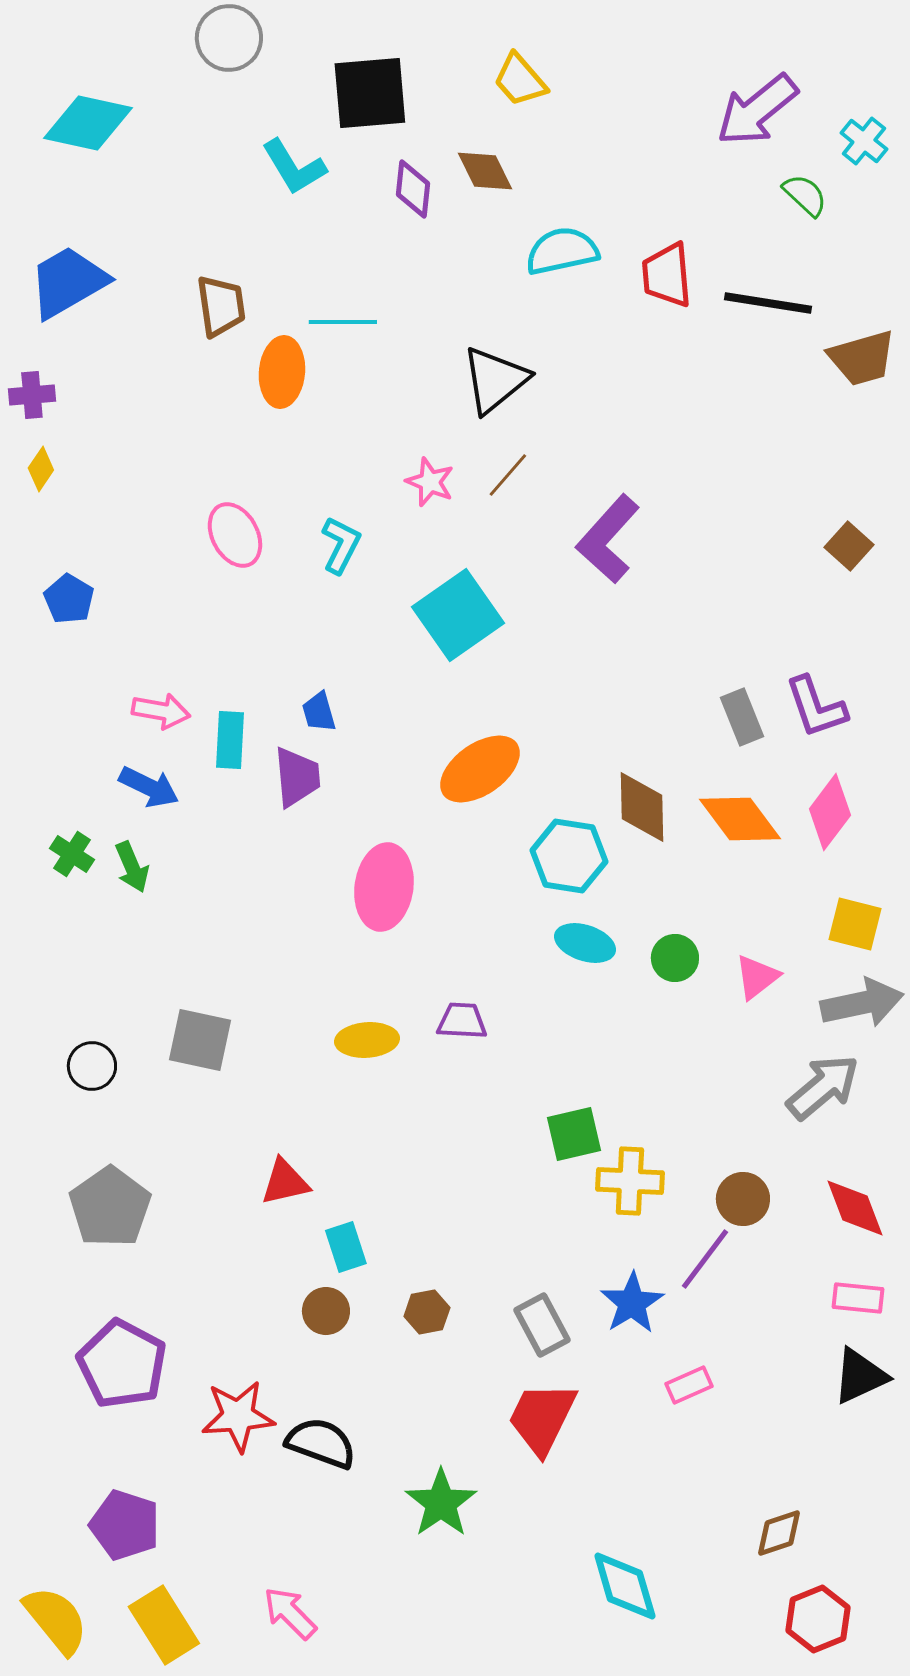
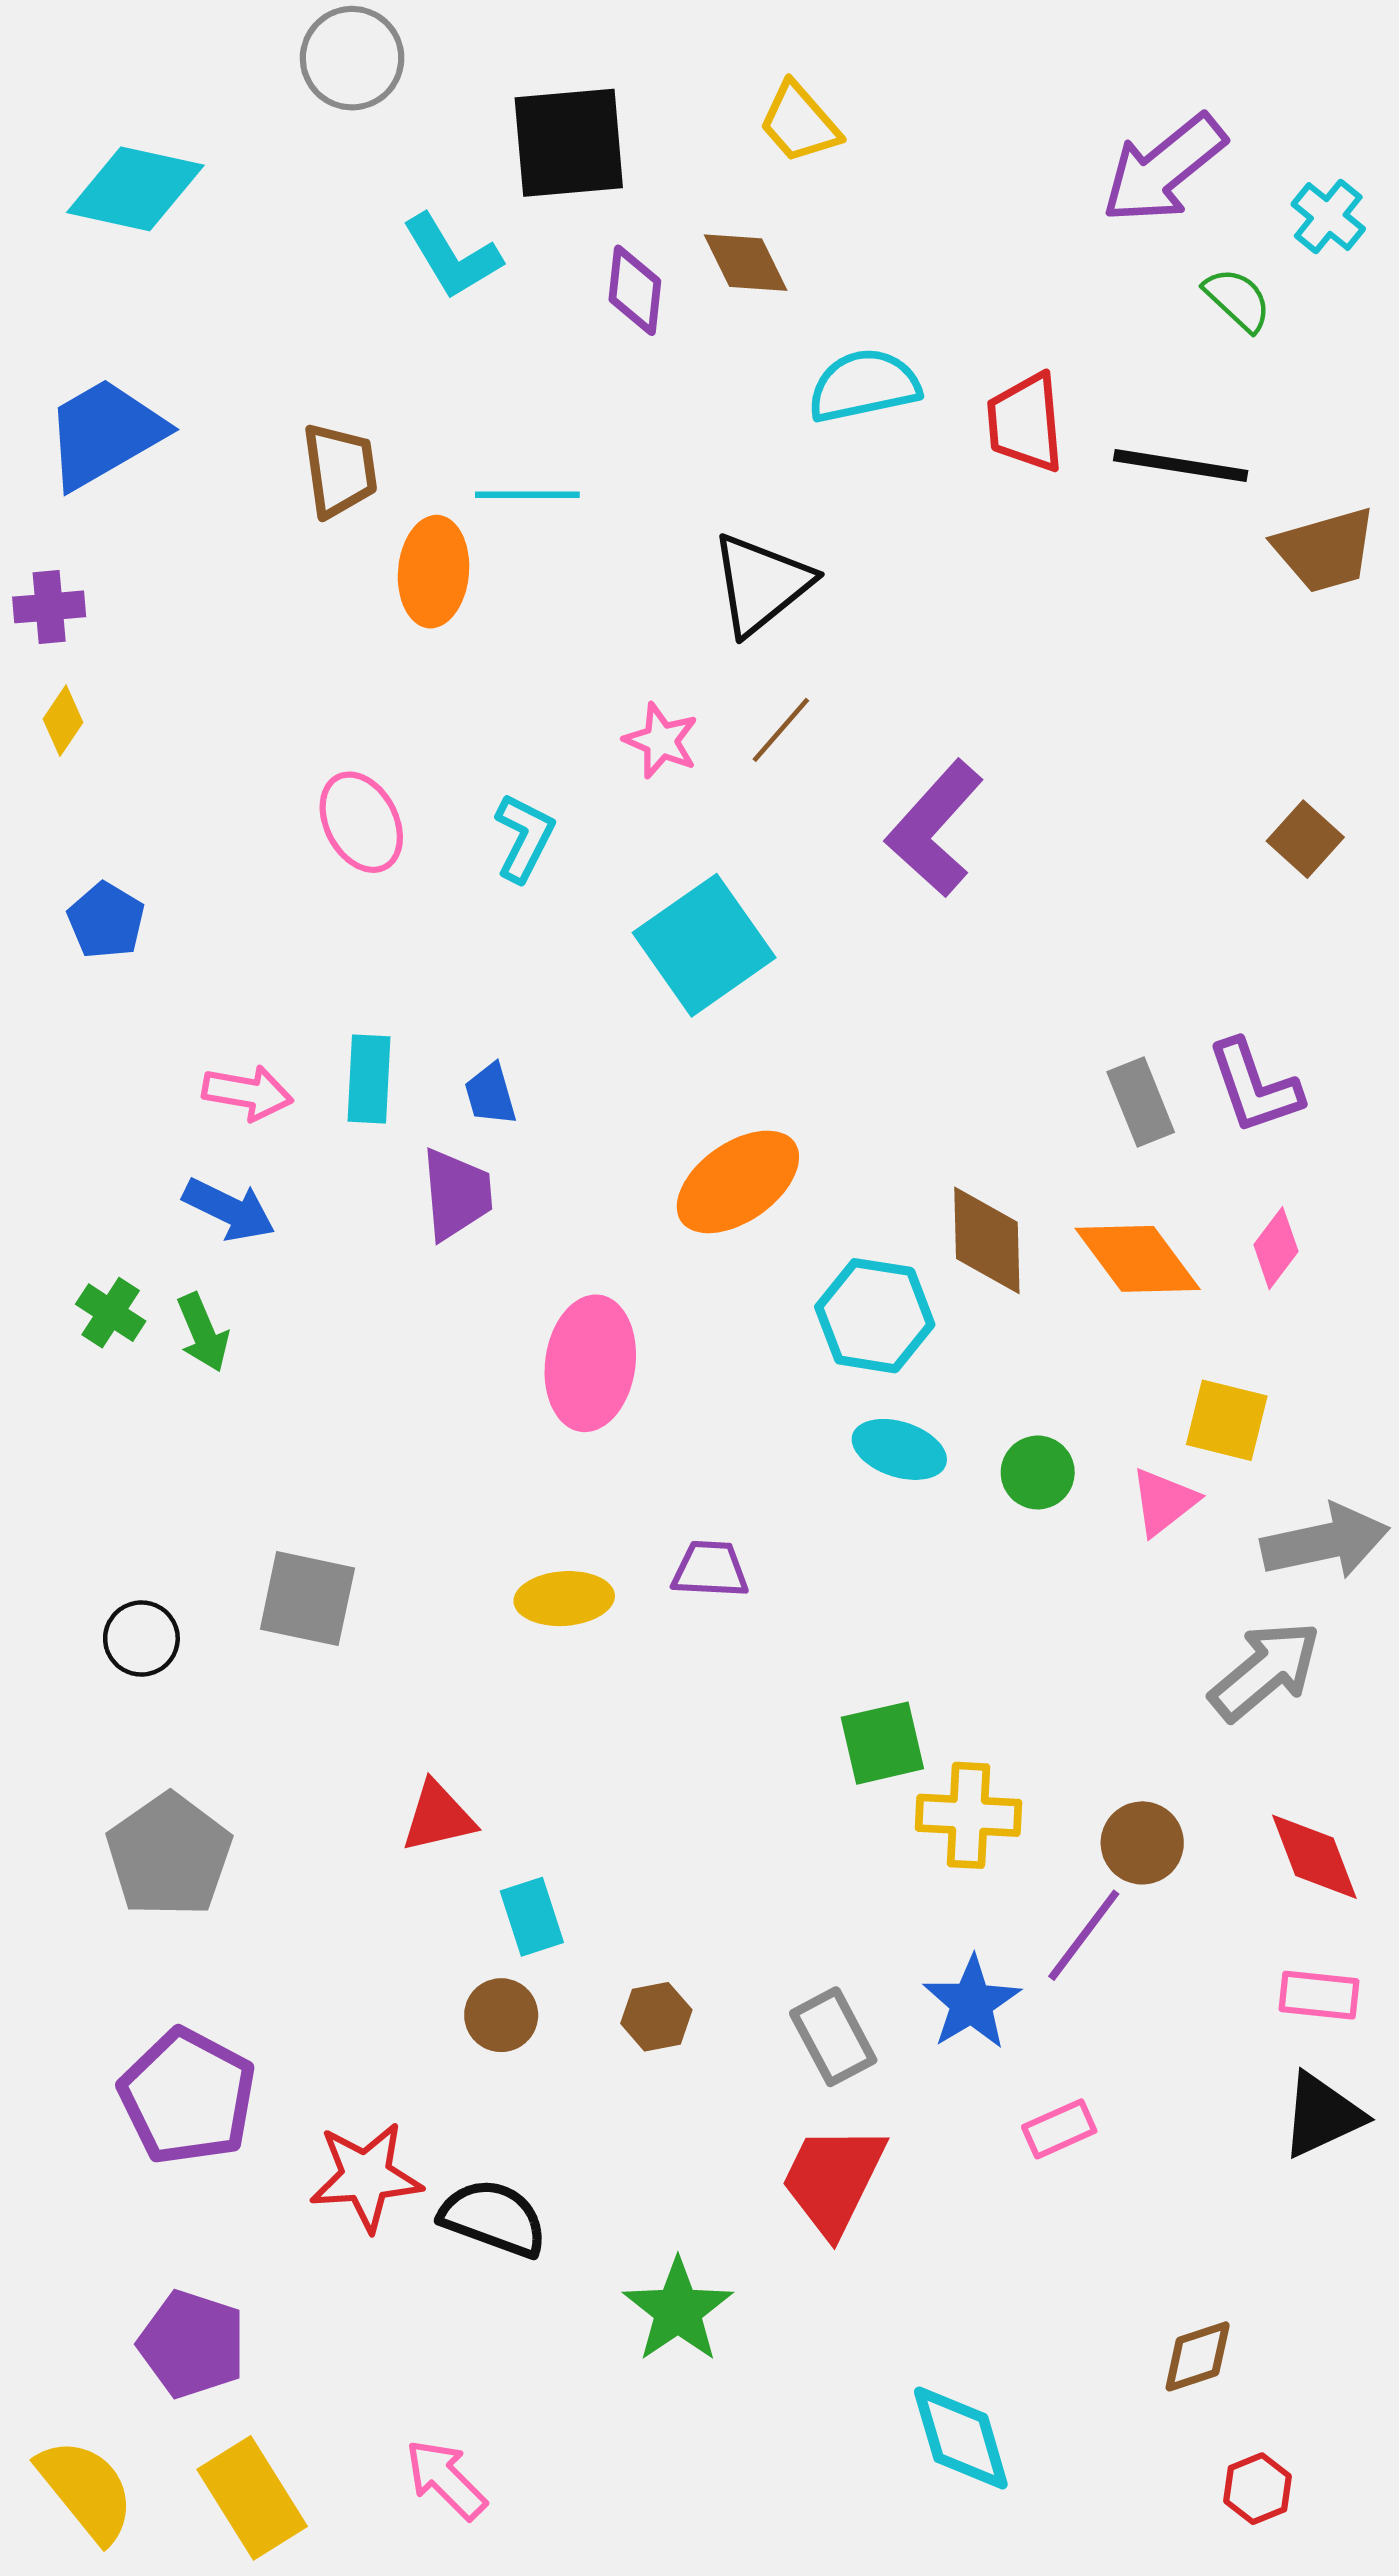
cyan rectangle: (230, 740) -> (369, 1079), moved
pink diamond: (830, 812) -> (1276, 1248), size x0.7
yellow square: (855, 924) -> (1227, 1420), moved
red hexagon: (818, 1619) -> (1258, 2489), size x0.7

